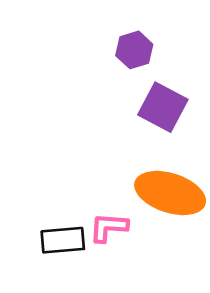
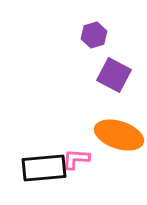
black rectangle: (63, 240) -> (44, 168), size x1.4

